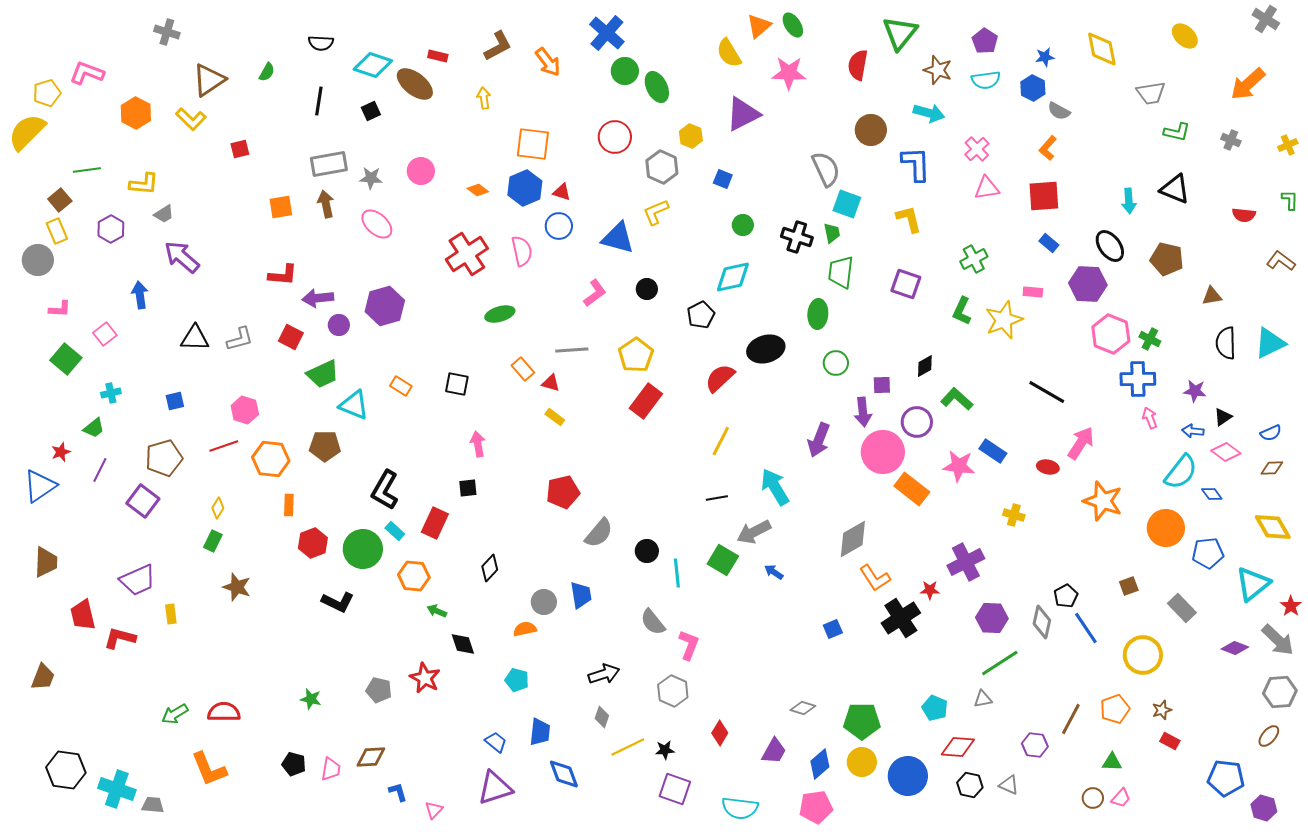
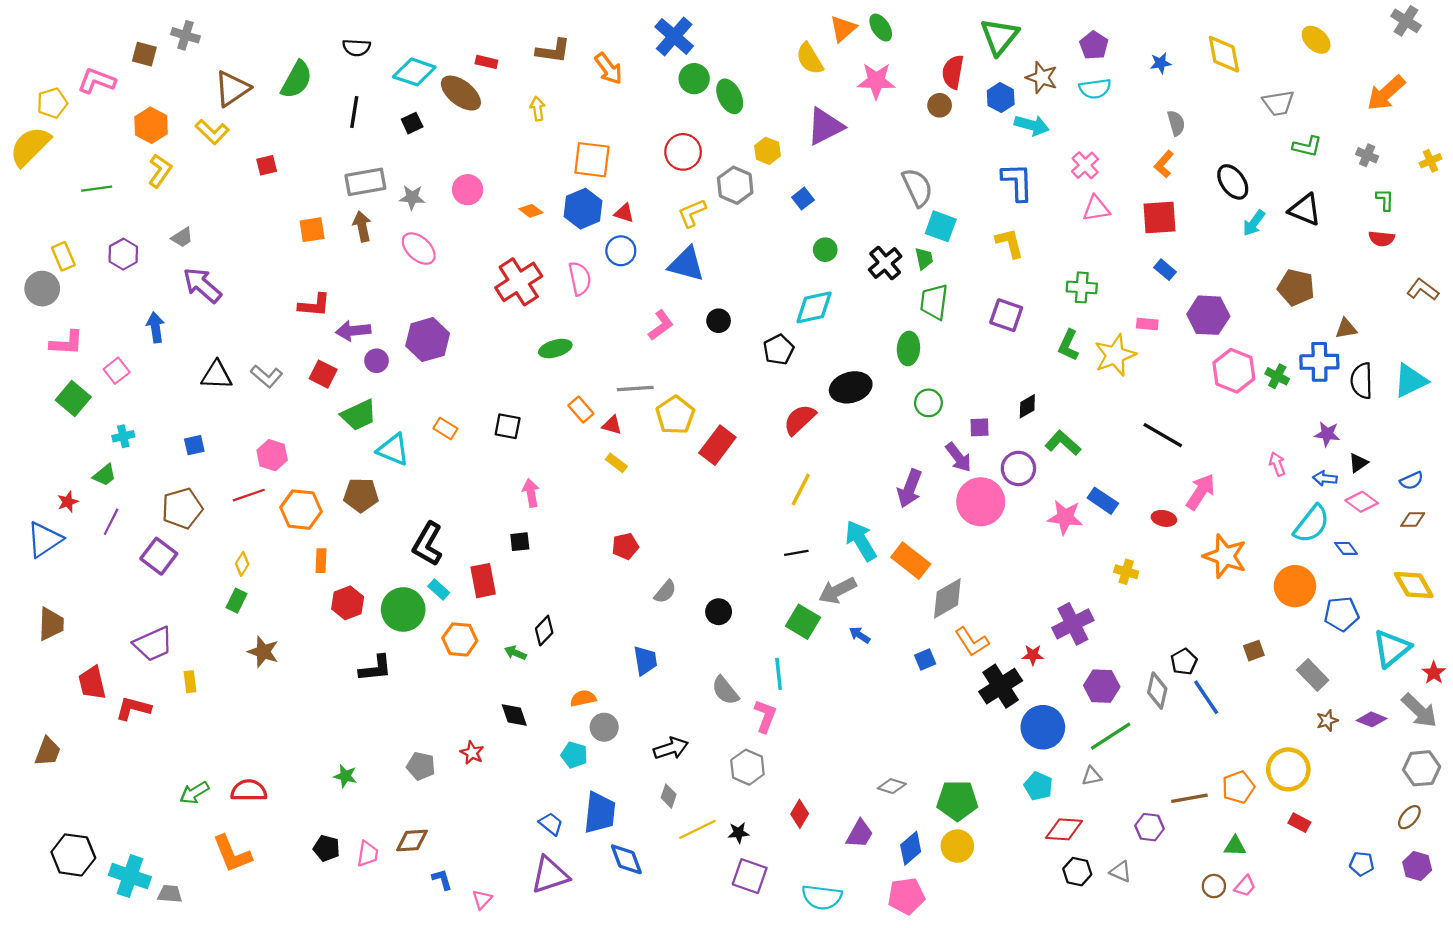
brown L-shape: (498, 46) -> (553, 51), turned 36
green semicircle: (267, 72) -> (297, 80), size x1.8
blue hexagon: (1033, 88) -> (1001, 98), moved
gray semicircle: (1059, 111) -> (1176, 123), turned -135
brown circle: (871, 130) -> (940, 105), moved, size x0.7
blue square: (723, 179) -> (803, 199), turned 30
yellow L-shape: (144, 184) -> (160, 171), moved, turned -60
brown square: (60, 200) -> (144, 54), moved, turned -35
green L-shape: (1290, 200) -> (1385, 200), moved
cyan arrow: (1129, 201) -> (1254, 223), turned 40
yellow L-shape: (656, 212) -> (692, 213), moved
black cross: (797, 237) -> (885, 263), turned 32
black ellipse: (1110, 246) -> (1233, 182), moved
green cross: (974, 259) -> (1082, 287), turned 32
pink L-shape: (60, 309) -> (67, 343), size x1.4
gray L-shape: (240, 339) -> (267, 376), turned 56
yellow pentagon: (636, 355) -> (675, 415), moved
blue cross: (1138, 379) -> (1319, 362), moved
purple arrow: (863, 412) -> (958, 457), turned -32
orange rectangle: (912, 489) -> (911, 561), moved
red pentagon: (563, 492) -> (625, 546), size x0.7
red rectangle: (435, 523) -> (483, 581), turned -36
gray semicircle: (599, 533) -> (665, 592), size x0.7
cyan line: (677, 573) -> (779, 674), moved
black L-shape: (338, 602) -> (375, 668), turned -32
gray circle: (544, 602) -> (604, 727), moved
green arrow: (437, 611) -> (515, 653), moved
blue square: (833, 629) -> (925, 659), moved
yellow circle: (1143, 655) -> (1288, 769), moved
red star: (425, 678) -> (472, 753), size x0.7
brown star: (1162, 710) -> (1327, 721), moved
brown line: (1071, 719) -> (1189, 798), turned 52
blue trapezoid: (540, 732) -> (600, 813), size x1.4
blue circle: (908, 776) -> (1043, 727), moved
blue pentagon: (1226, 778) -> (1362, 864), size x0.6
purple hexagon: (1264, 808) -> (1417, 866), moved

